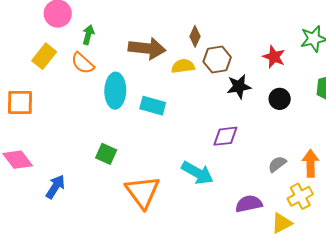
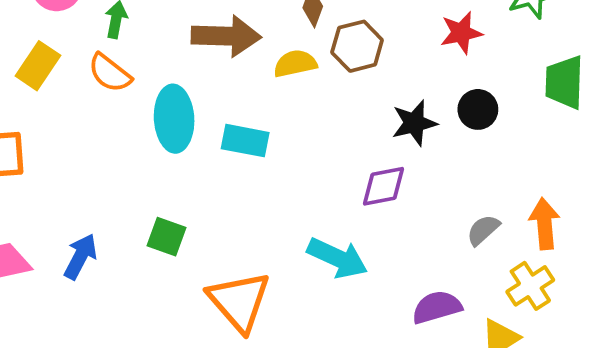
red star: (274, 57) -> (461, 33), turned -30
black star: (239, 86) -> (414, 123), moved
blue arrow: (55, 187) -> (80, 256), moved

